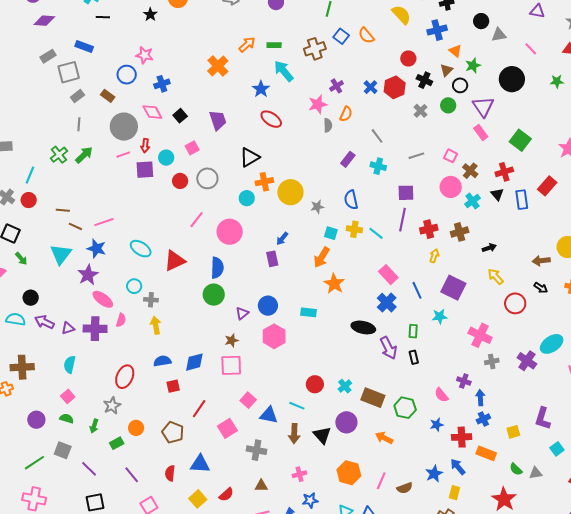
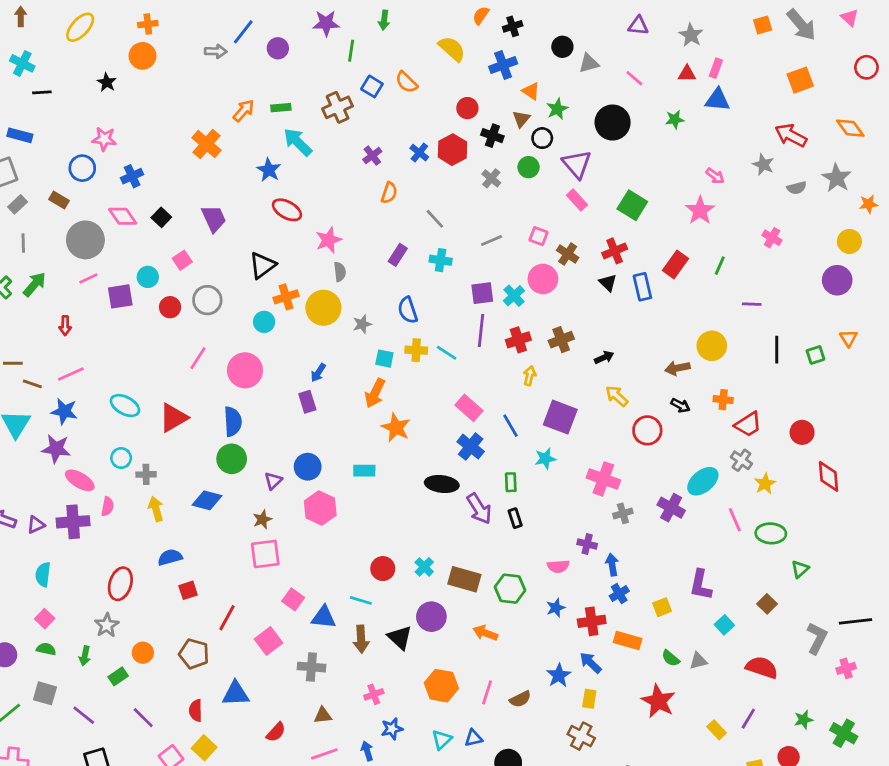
pink star: (318, 104) -> (329, 240), moved
gray semicircle: (328, 125) -> (340, 272), moved
red arrow: (145, 146) -> (65, 326), moved
cyan cross: (472, 201) -> (514, 296), moved
purple star: (88, 275) -> (56, 449), turned -30
blue diamond: (194, 362) -> (207, 500), moved, turned 35
pink semicircle: (441, 395) -> (558, 566), turned -49
yellow square: (198, 499) -> (204, 748), moved

